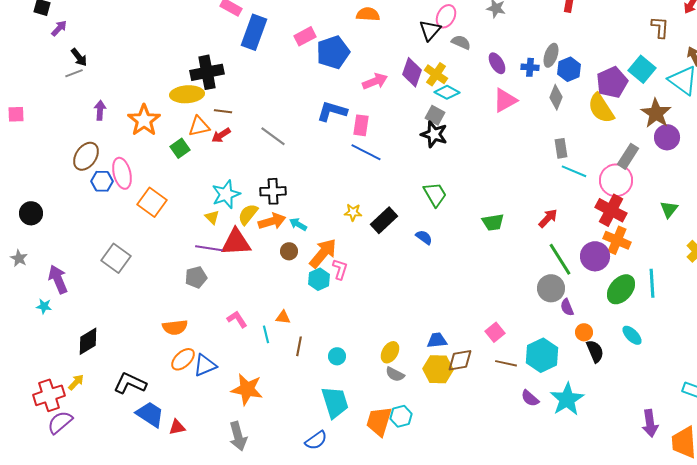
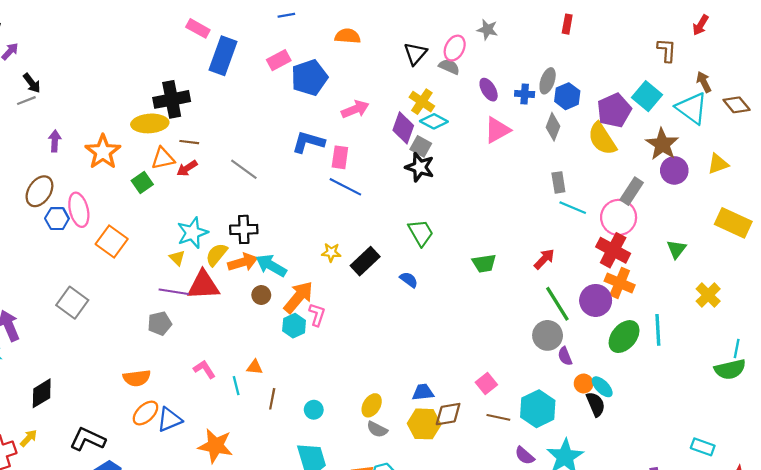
pink ellipse: (446, 16) -> (455, 48), moved
purple diamond: (412, 72) -> (403, 128), moved
cyan arrow: (298, 224) -> (271, 266), size x1.6
cyan ellipse: (632, 335) -> (602, 387), moved

